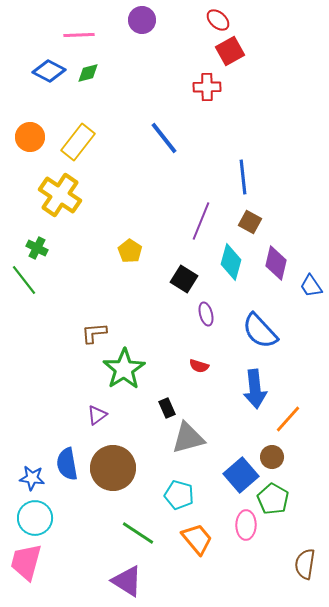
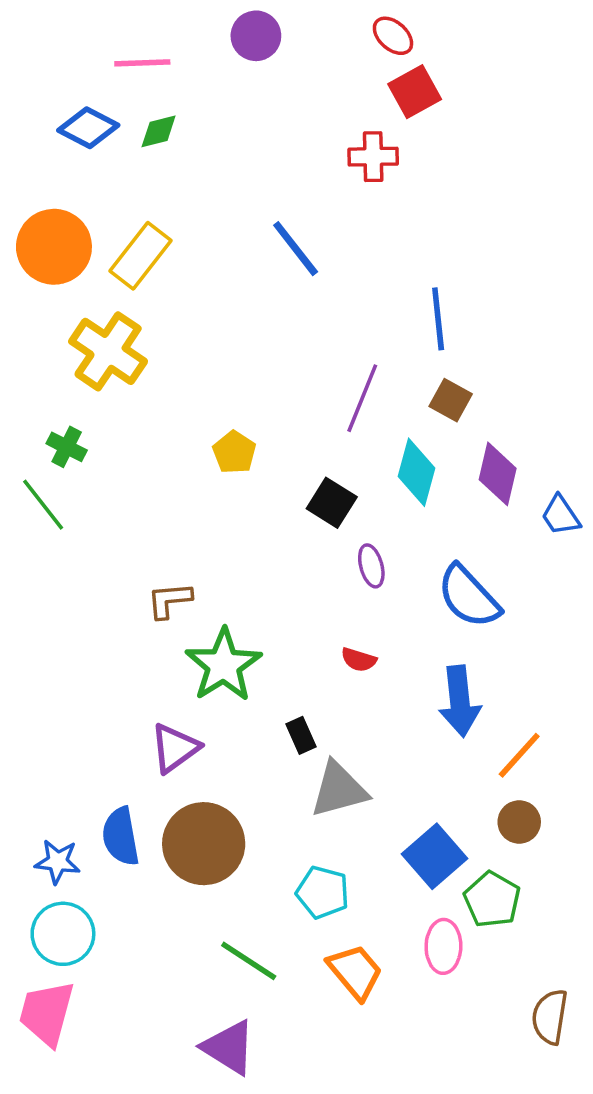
orange circle: (30, 137) -> (54, 247), size x1.4
purple triangle: (97, 415) -> (175, 748), size x1.4
brown circle: (272, 457) -> (519, 822), moved

